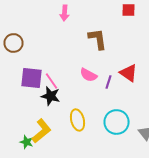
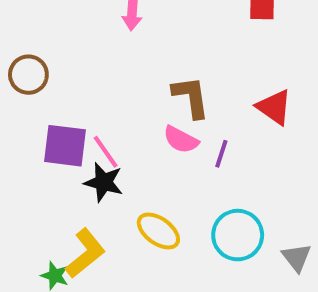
brown L-shape: (98, 39) -> (191, 97), moved
red triangle: (128, 73) -> (274, 107), moved
yellow ellipse: (78, 120) -> (158, 231), turned -40

